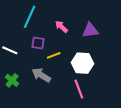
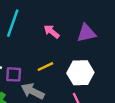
purple square: (38, 43) -> (14, 74), moved

